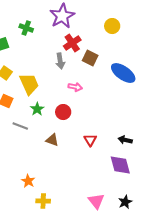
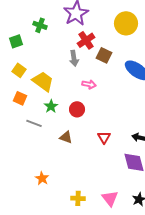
yellow circle: (112, 26) -> (126, 23), size x1.5
yellow trapezoid: (29, 84) -> (43, 81), turned -30
yellow cross: (43, 201) -> (78, 198), moved

